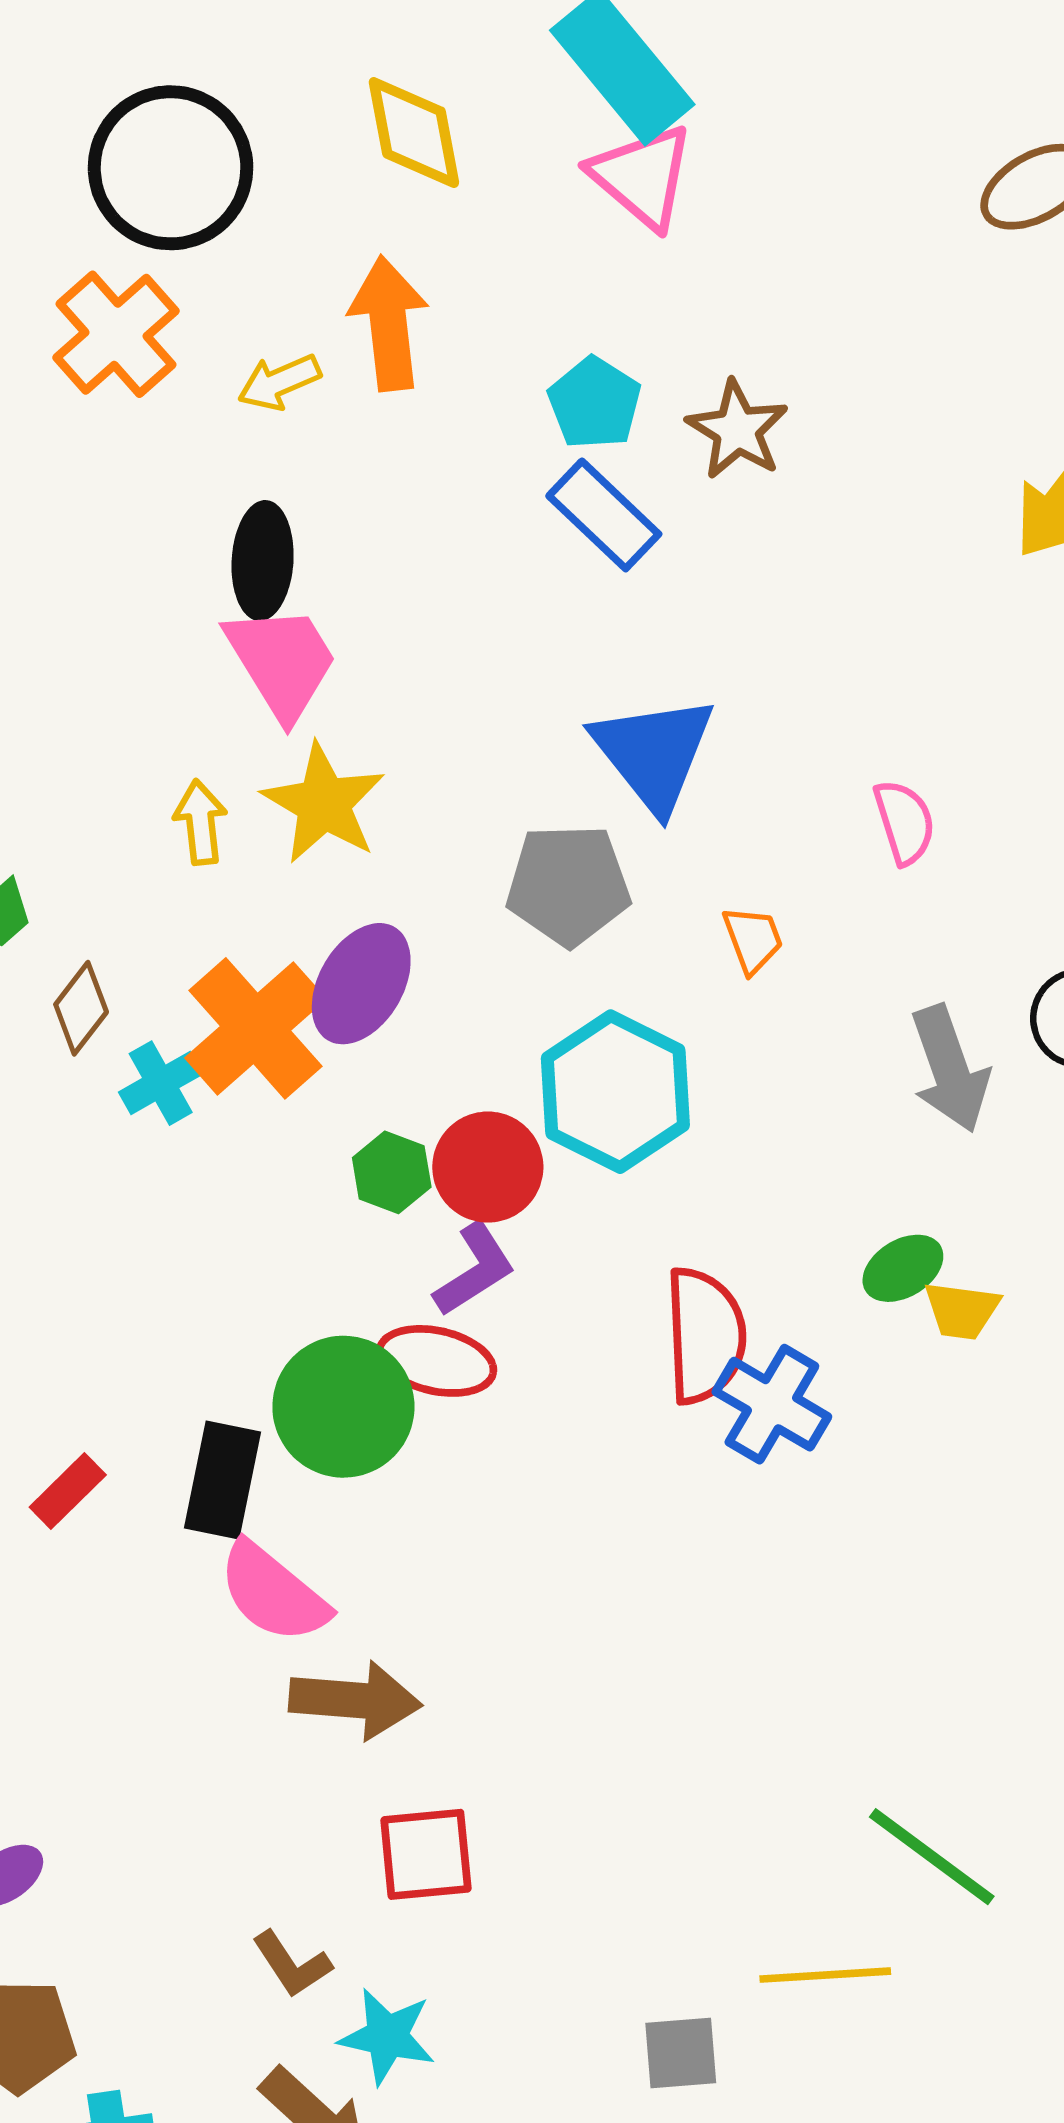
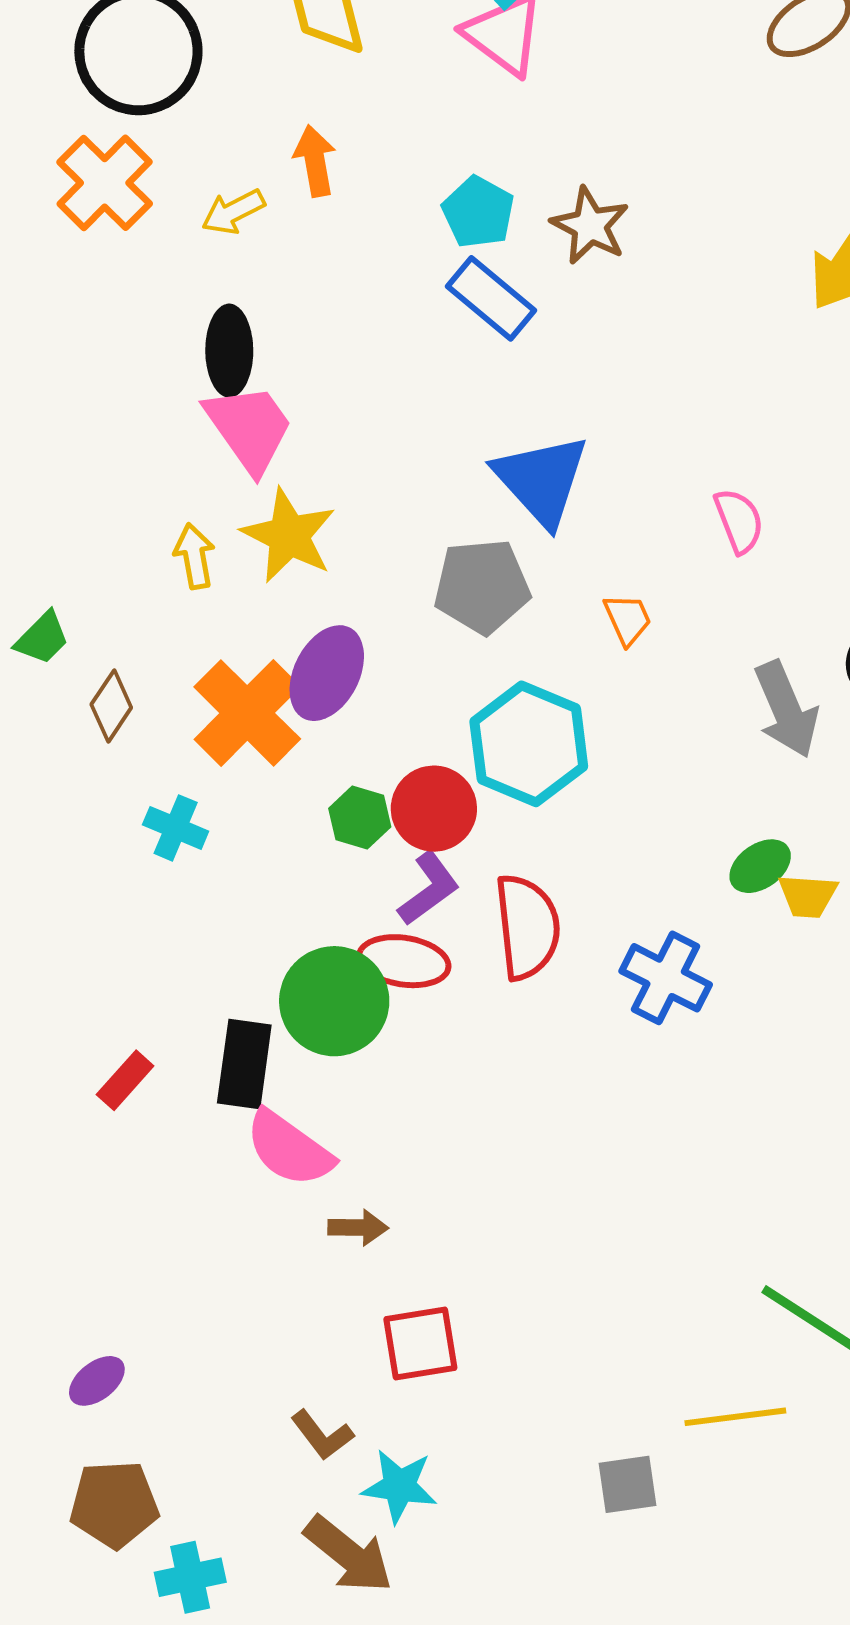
orange arrow: (389, 323) -> (315, 161), size x0.7
cyan cross: (161, 1083) -> (176, 828), moved, turned -34
red semicircle: (705, 1336) -> (527, 927), moved
brown arrow: (355, 1700) -> (358, 1228), size x0.6

